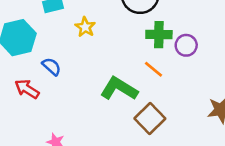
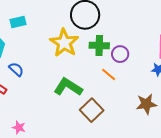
yellow star: (85, 27) -> (64, 43), moved, size x1.8
orange line: (154, 69) -> (109, 74), moved

